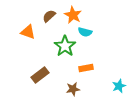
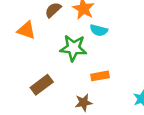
green star: (65, 46) -> (73, 48), turned -30

